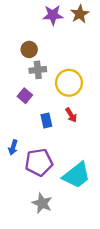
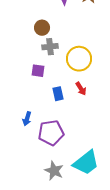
purple square: (25, 96) -> (38, 71), turned -32
cyan trapezoid: (76, 175) -> (86, 163), moved

